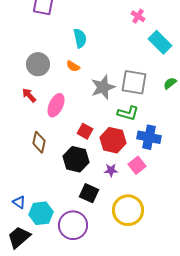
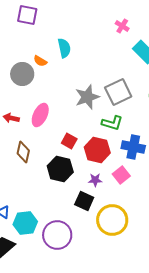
orange semicircle: (73, 66) -> (40, 61), moved
gray square: (134, 82) -> (118, 92), turned -36
red arrow: (29, 95) -> (11, 118), moved, turned -35
black square: (89, 193) -> (84, 201), moved

